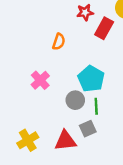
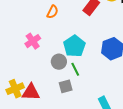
green line: (96, 106) -> (75, 69), turned -32
red triangle: (65, 141) -> (31, 92), moved

